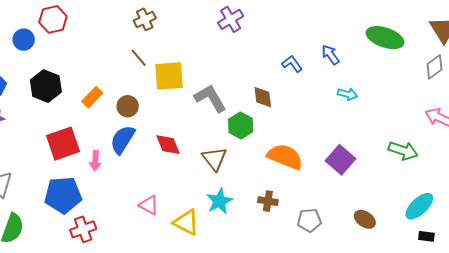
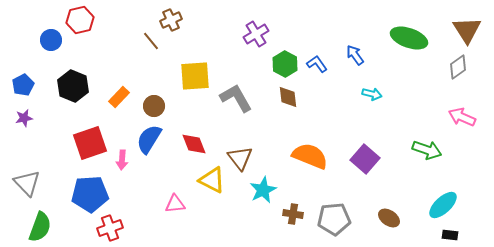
purple cross: (231, 19) -> (256, 34), moved
brown line: (139, 58) -> (151, 41), moved
green hexagon: (241, 125) -> (285, 64), moved
cyan star: (219, 201) -> (263, 190), moved
brown cross: (268, 201) -> (293, 214), moved
pink triangle: (149, 205) -> (175, 204), turned -35
gray pentagon: (309, 220) -> (334, 219), size x1.4
yellow triangle: (186, 222) -> (212, 180), moved

